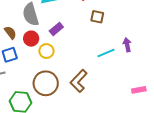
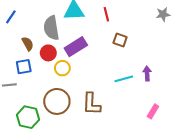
purple rectangle: (56, 29) -> (76, 47), size x1.5
brown L-shape: (79, 81) -> (91, 104), turned -50
pink rectangle: (139, 90) -> (153, 111), moved, turned -56

